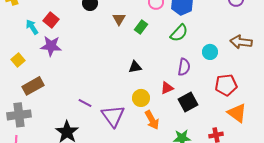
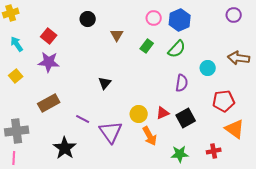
cyan arrow: (32, 27) -> (17, 44), moved
green rectangle: (141, 27) -> (147, 46), moved
black triangle: (135, 67) -> (105, 83), moved, turned -40
brown rectangle: (33, 86) -> (49, 103), moved
red triangle: (167, 88) -> (163, 113), moved

